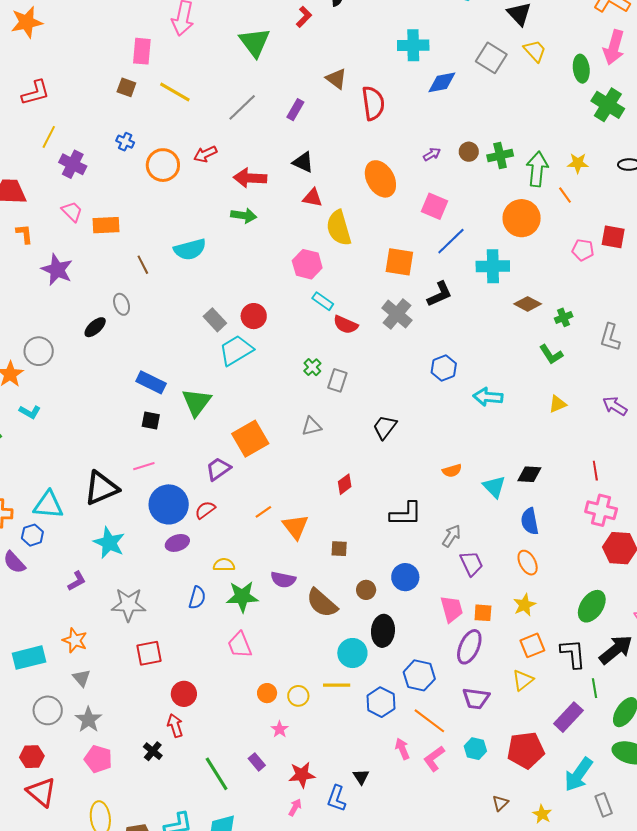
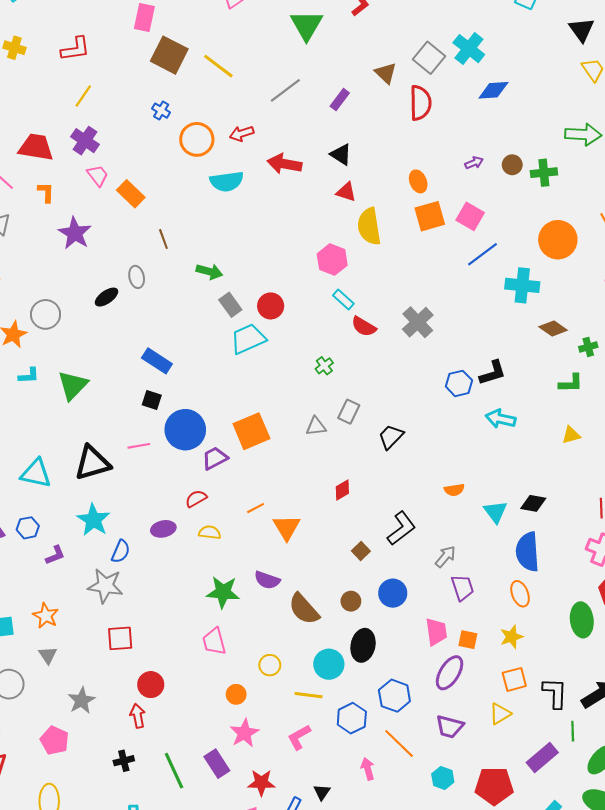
cyan cross: (413, 45) -> (469, 49), turned 32
pink rectangle: (142, 51) -> (144, 18), moved
gray square: (491, 58) -> (429, 58), moved
brown square: (126, 87) -> (169, 55), size x1.8
purple cross: (73, 164) -> (85, 141), moved
green arrow: (537, 169) -> (583, 134), moved, turned 80
orange ellipse: (380, 179) -> (418, 181), size x0.6
green arrow: (244, 216) -> (209, 272), moved
orange rectangle: (106, 225) -> (131, 194), turned 40
cyan semicircle: (190, 249) -> (227, 181), moved
orange square: (399, 262) -> (430, 216), moved, turned -32
black L-shape: (440, 294) -> (493, 373), moved
green L-shape: (551, 354) -> (571, 383), turned -65
gray rectangle: (337, 380) -> (349, 412), moved
green triangle: (197, 402) -> (73, 385), moved
cyan L-shape: (30, 412) -> (29, 376), turned -40
blue circle: (169, 504) -> (185, 430), moved
black L-shape: (406, 514) -> (401, 528), turned -44
blue semicircle: (530, 521) -> (527, 552), size x1.4
blue hexagon: (32, 535) -> (28, 528), moved
brown square: (339, 549) -> (361, 551), moved, turned 36
yellow semicircle: (224, 565) -> (210, 532), moved
blue semicircle: (197, 598) -> (121, 551), moved
green ellipse: (592, 606) -> (582, 620), moved, turned -48
yellow circle: (298, 696) -> (270, 665), moved
gray star: (88, 720) -> (82, 700), moved
pink star: (280, 729) -> (244, 733), size x1.6
black cross: (153, 751) -> (124, 761), moved, turned 30
pink L-shape: (434, 759) -> (299, 737), moved
purple rectangle: (257, 762) -> (217, 764), size x1.5

